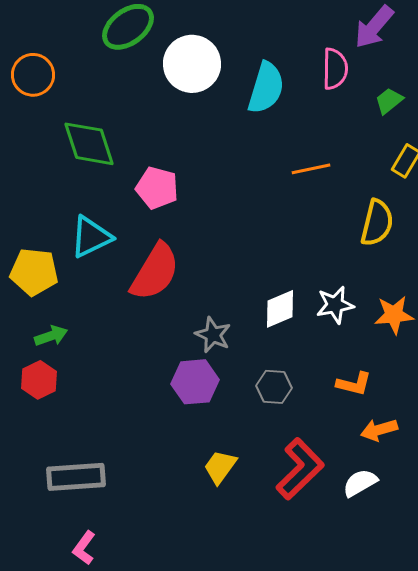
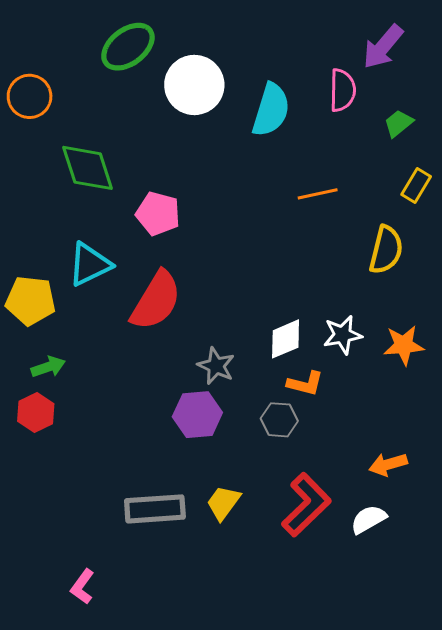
orange L-shape: (354, 384) -> (305, 384), moved
gray rectangle: (76, 477) -> (155, 509), moved

